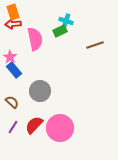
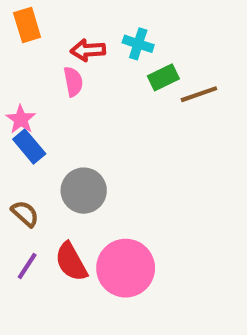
red arrow: (13, 24) -> (88, 50), moved
green rectangle: (60, 31) -> (163, 77), moved
pink semicircle: (35, 39) -> (73, 82), size x0.6
red semicircle: (34, 125) -> (71, 262), turned -72

